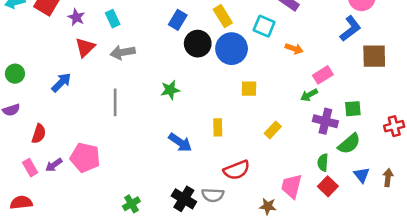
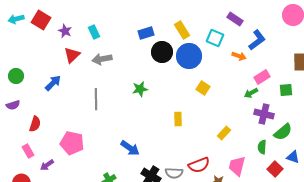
blue rectangle: (178, 20) -> (146, 33), turned 42
blue L-shape: (350, 29) -> (257, 40), moved
yellow square: (249, 89) -> (203, 88), turned 32
green square: (353, 109) -> (286, 90), moved
yellow rectangle: (273, 130) -> (224, 133), moved
blue arrow: (180, 142) -> (130, 148), moved
purple arrow: (54, 165) -> (47, 165), moved
red semicircle: (237, 170) -> (199, 165), moved
blue triangle: (362, 175) -> (293, 157), turned -32
red square: (328, 186) -> (275, 169), moved

